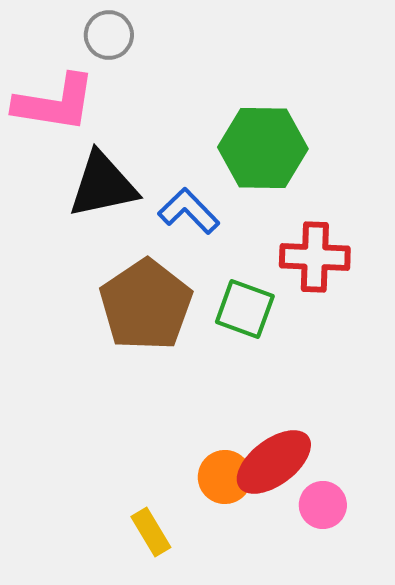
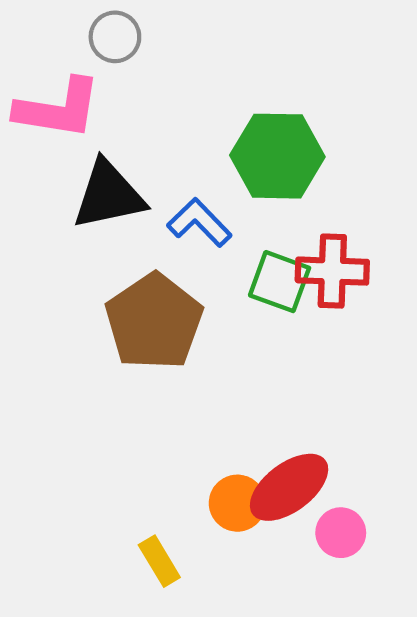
green square: (245, 309) -> (280, 282), moved

